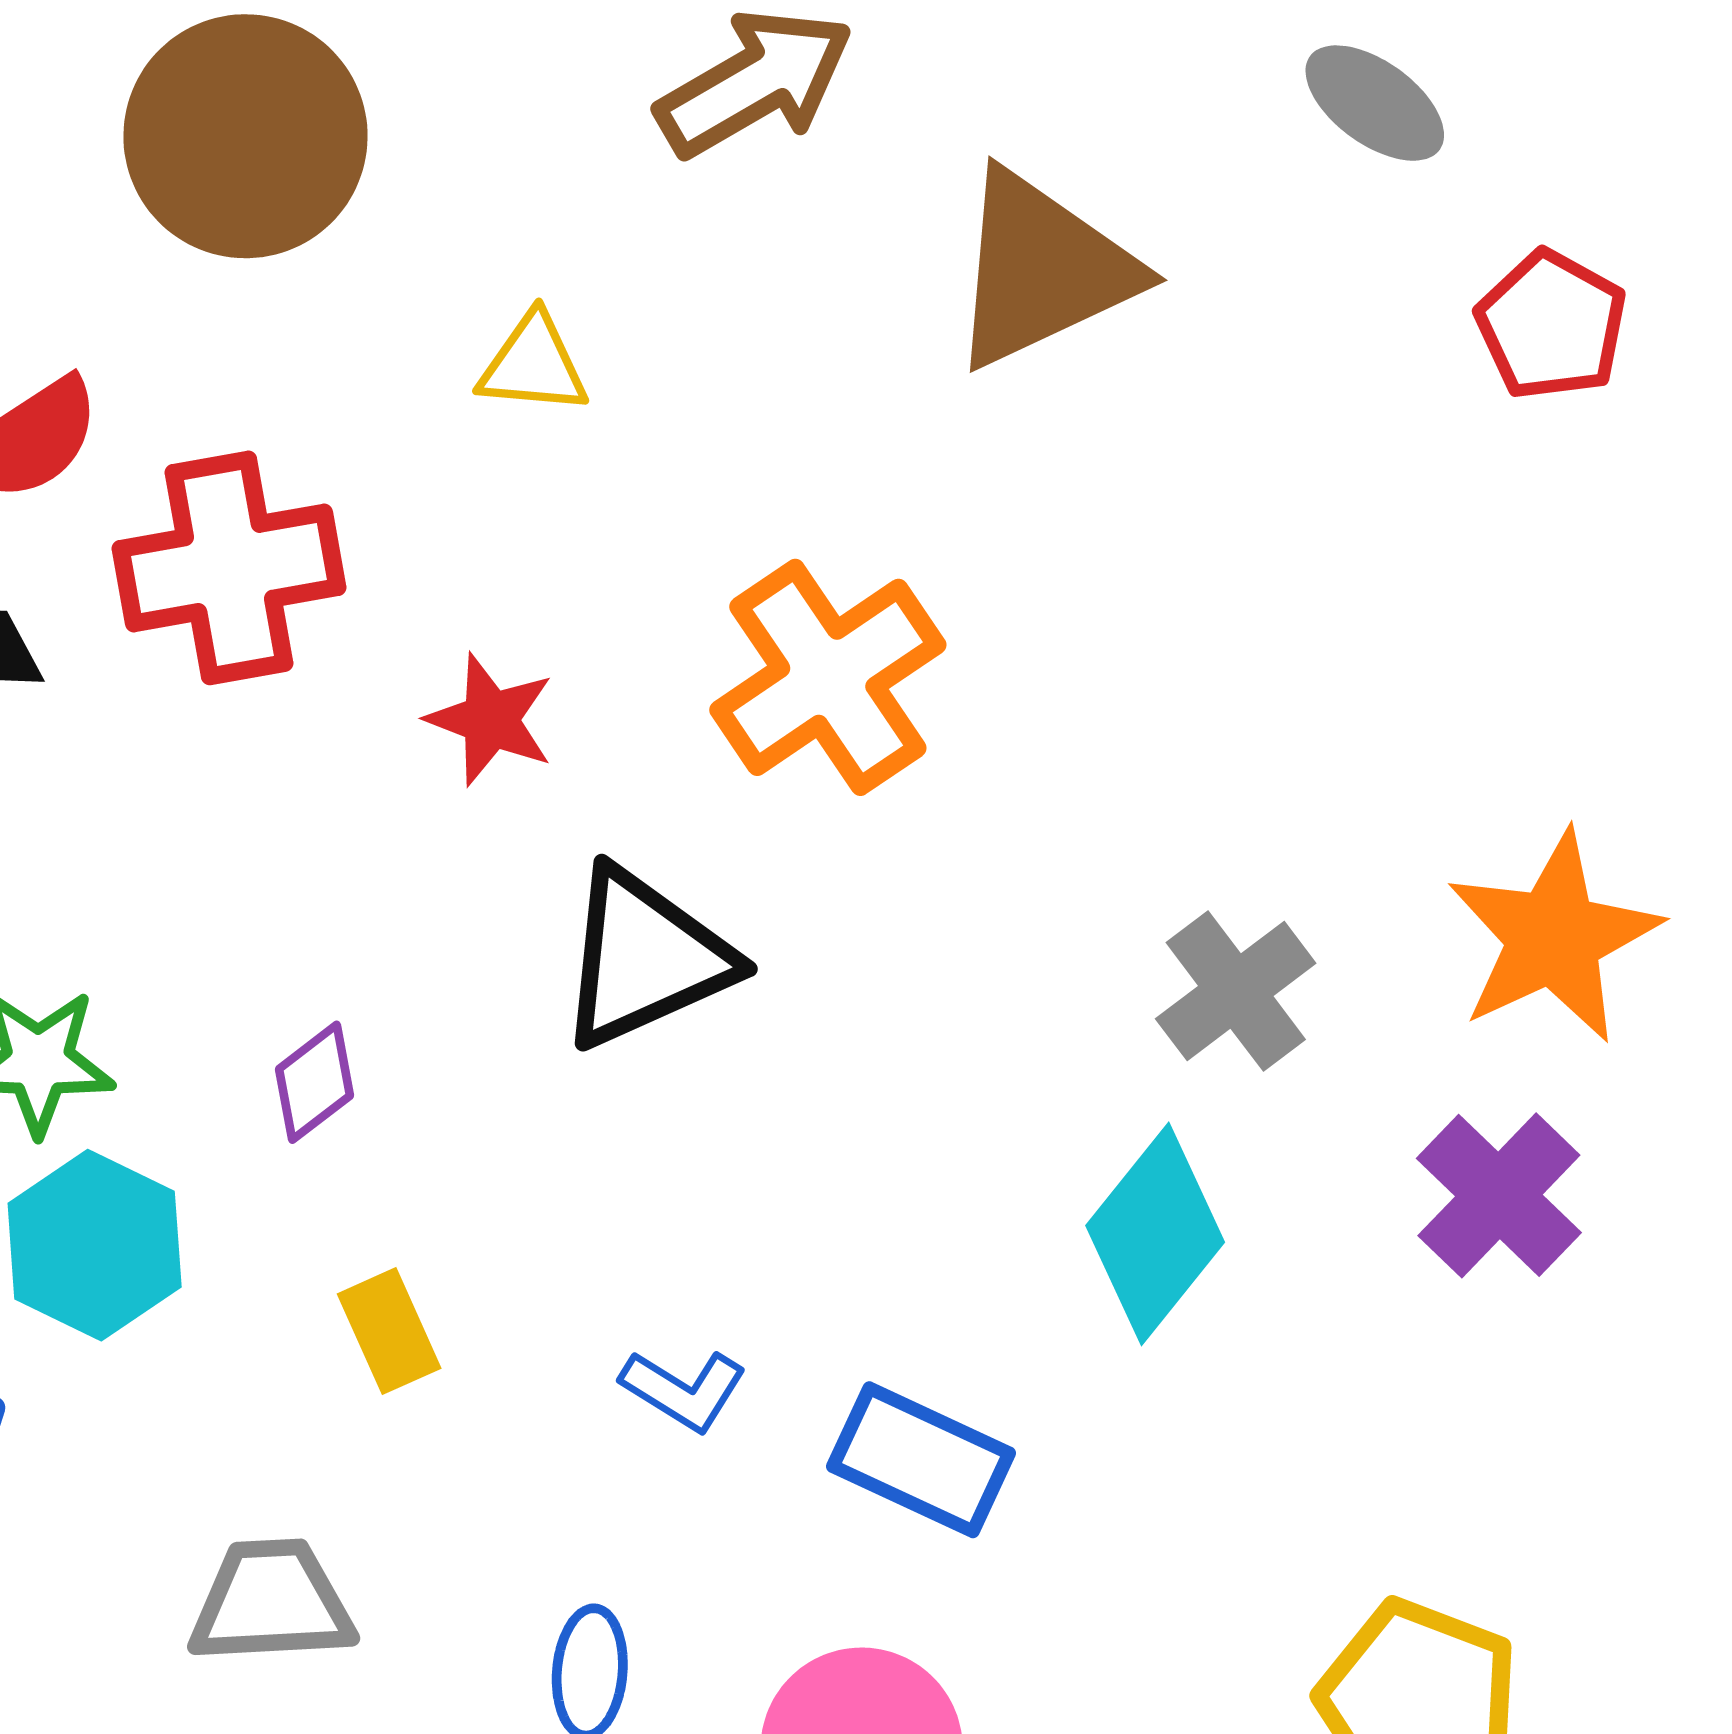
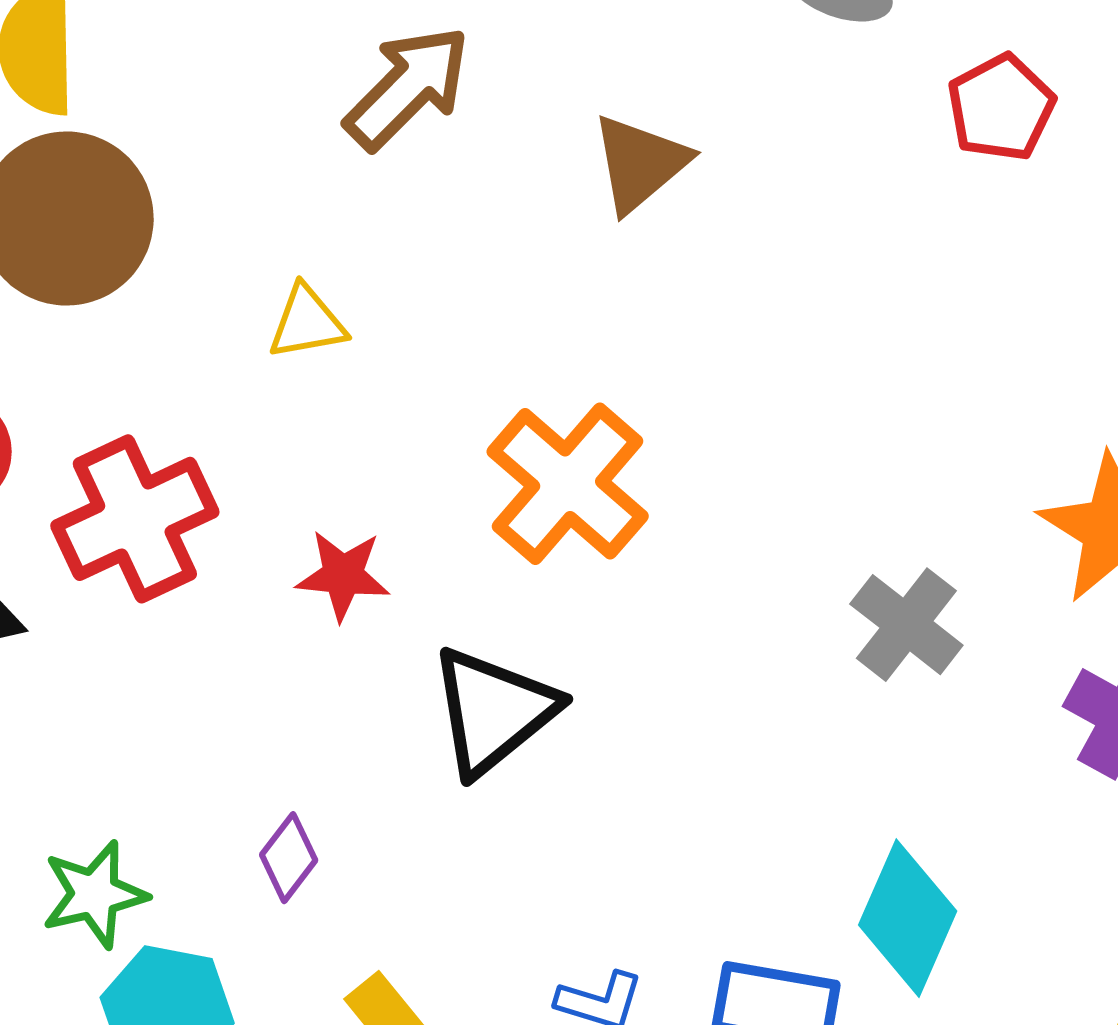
brown triangle: (1042, 269) -> (640, 163), size x0.7
red pentagon: (1551, 325) -> (1001, 108), turned 30
cyan diamond: (1155, 1234) -> (908, 918), moved

